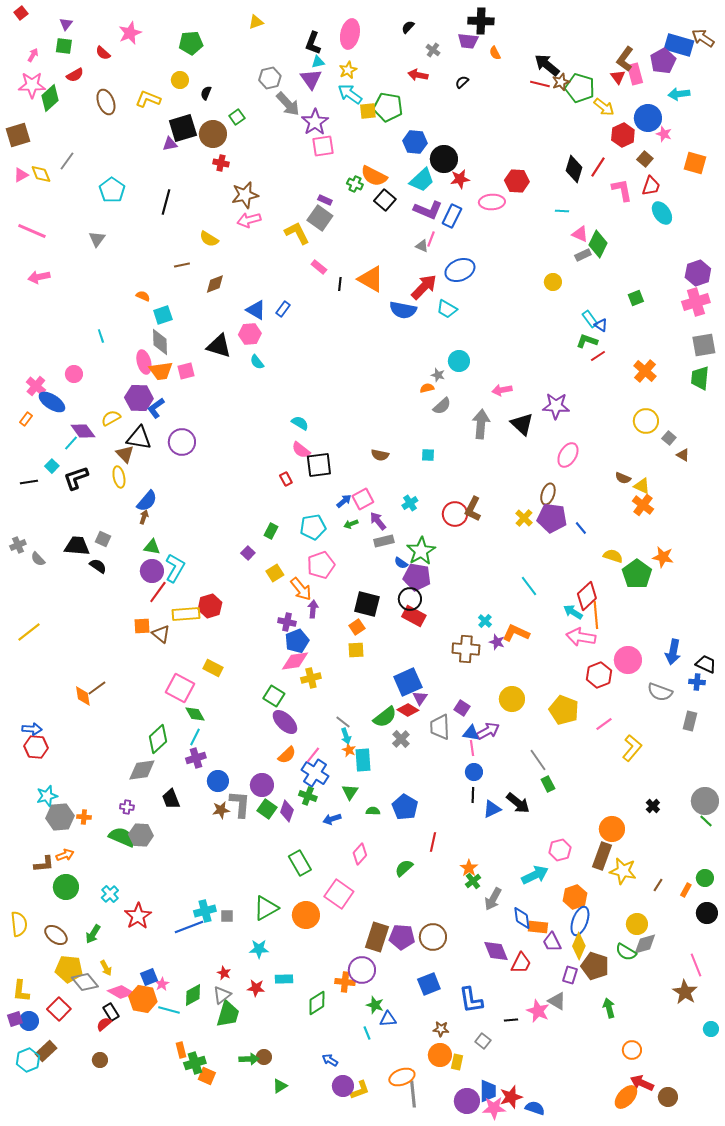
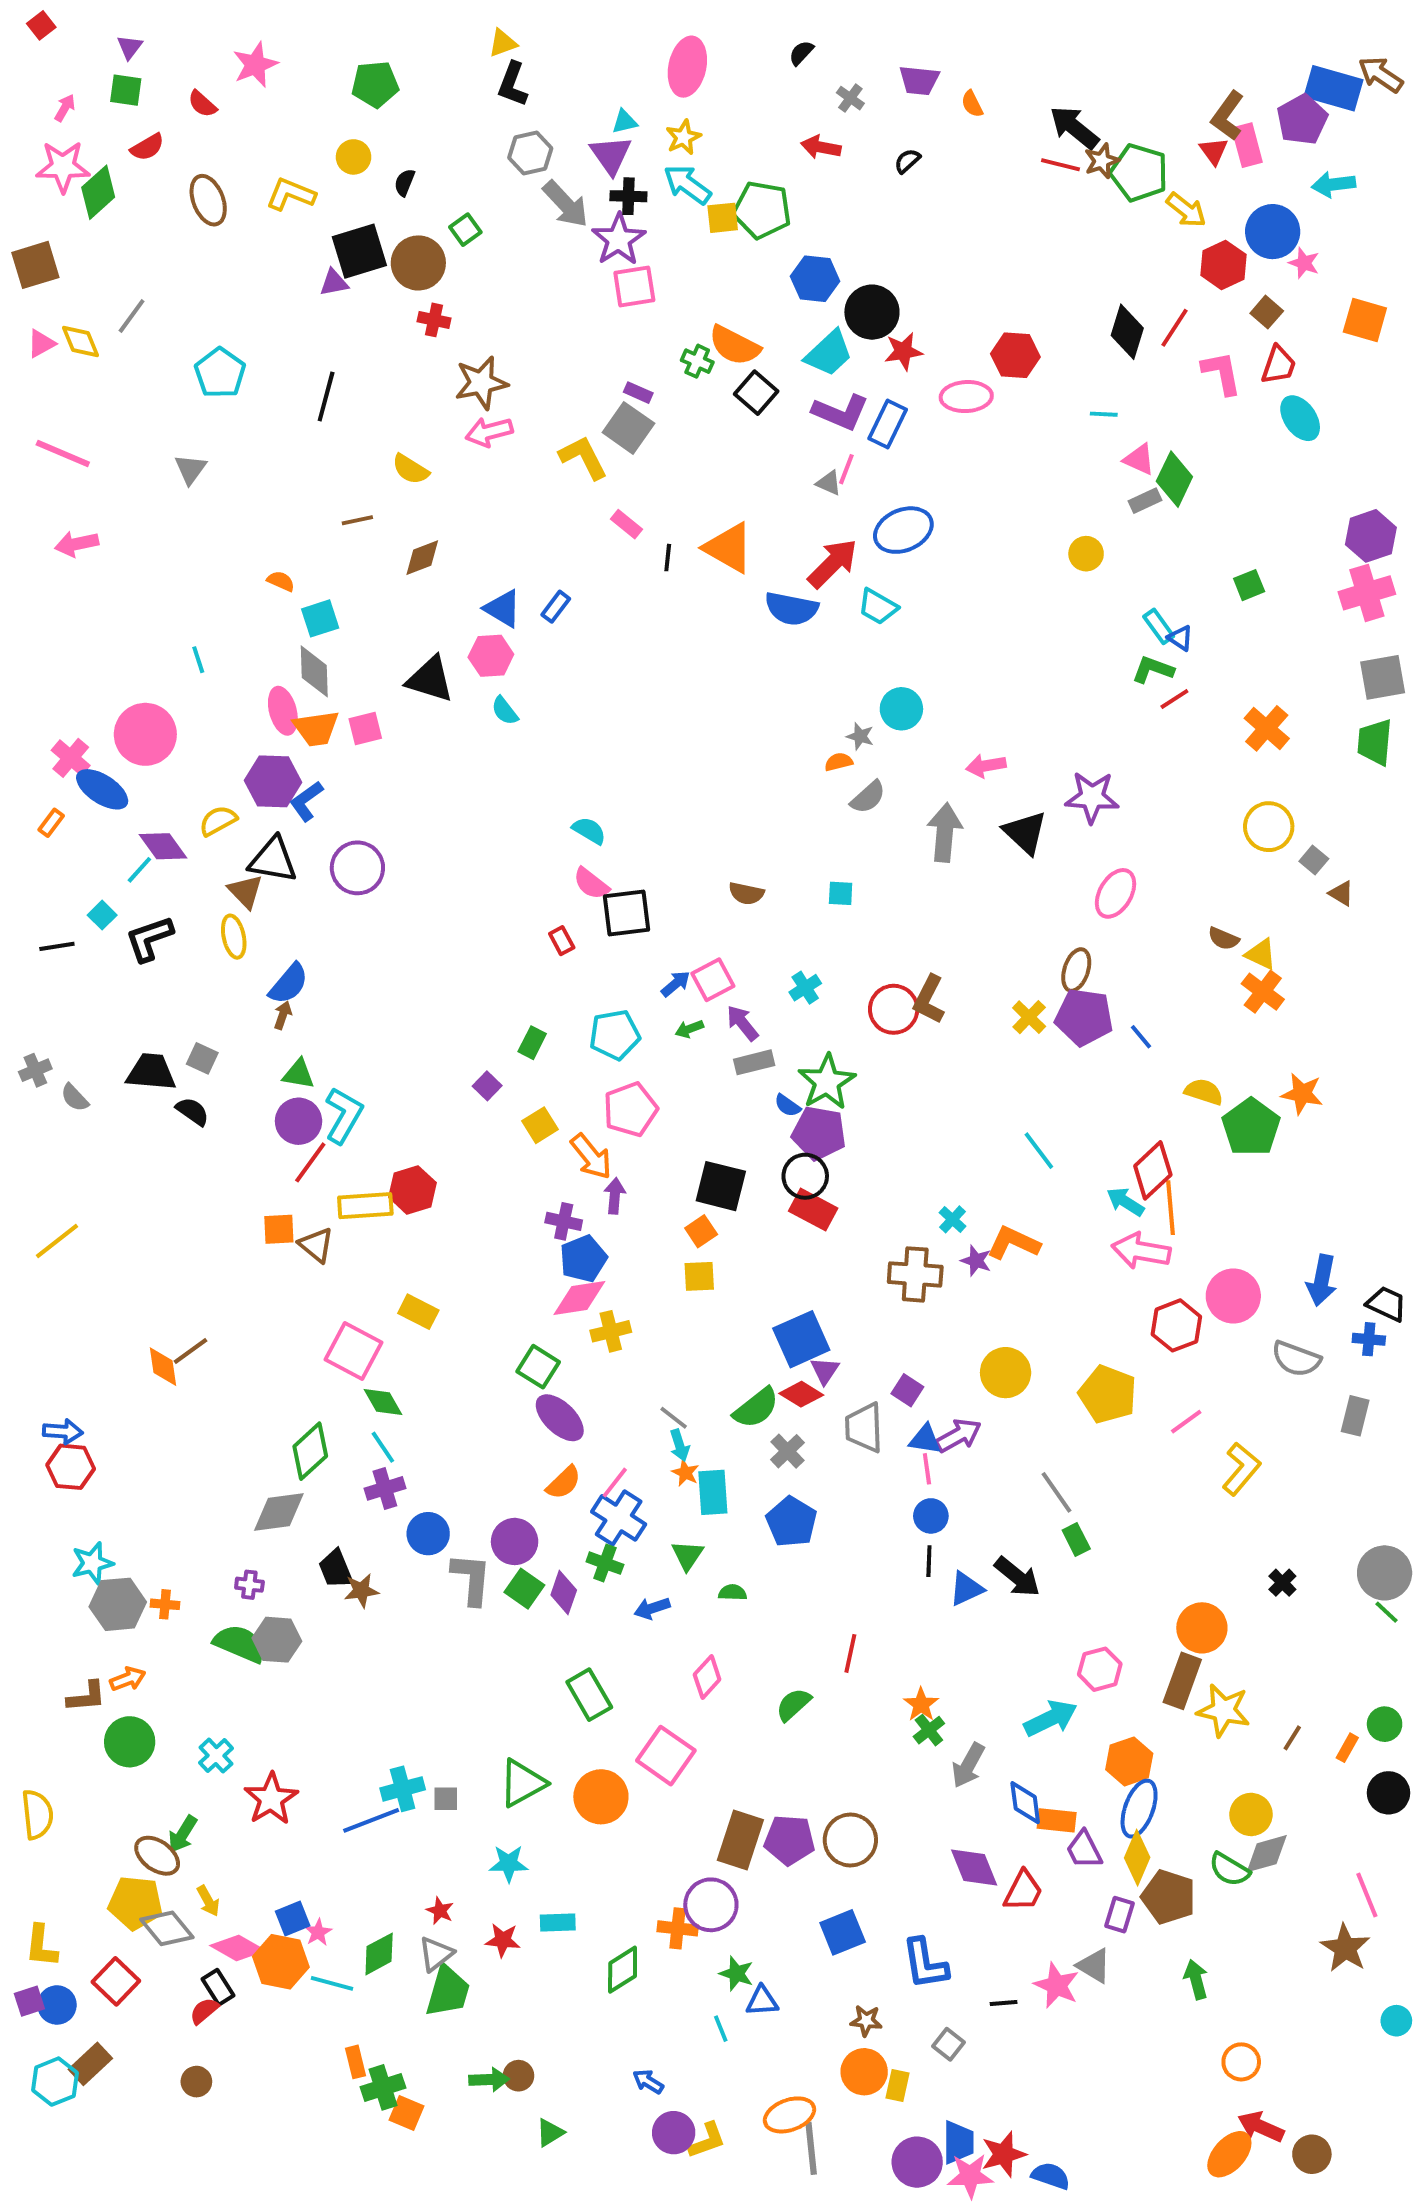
black cross: (481, 21) -> (628, 196), moved, size x0.7
black L-shape: (313, 43) -> (513, 84), moved
pink circle: (74, 374) -> (145, 734), size x1.8
cyan line: (195, 737) -> (383, 1447), turned -60
blue pentagon: (405, 807) -> (791, 1522), moved
brown star: (221, 810) -> (361, 1591), moved
brown ellipse: (56, 935) -> (157, 1856), moved

